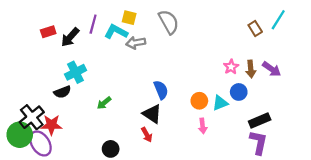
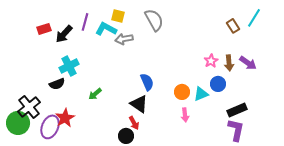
red star: (51, 125) -> (65, 118), moved, turned -30
purple ellipse: (41, 143) -> (50, 127), moved, turned 55
black circle: (111, 149) -> (126, 136), moved

